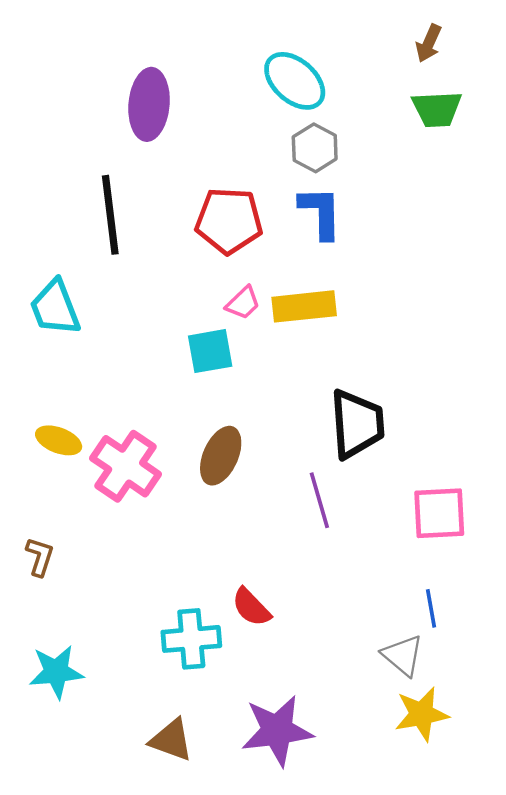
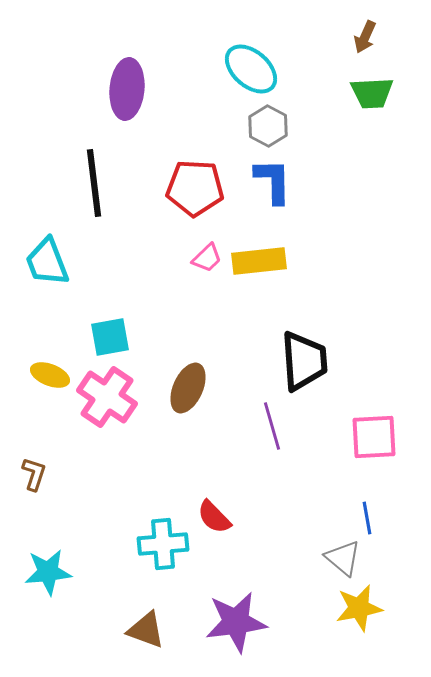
cyan square: (210, 351) -> (110, 337), moved

